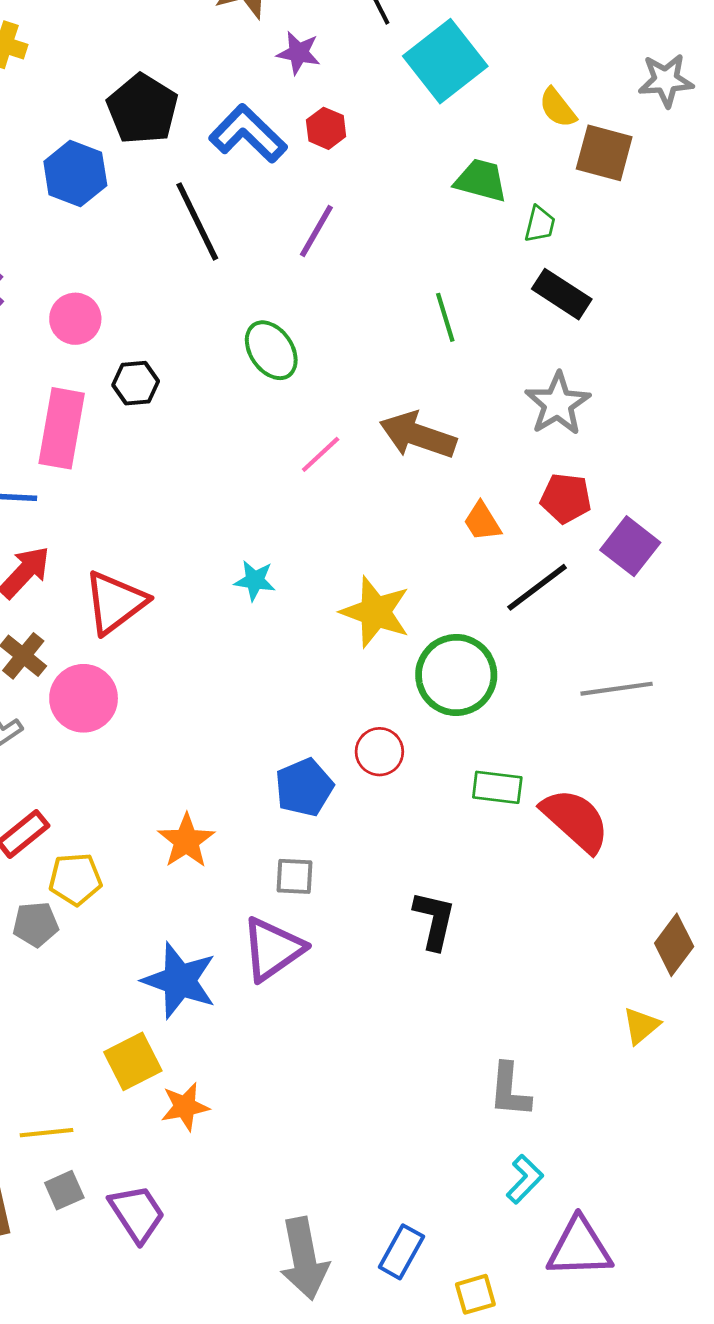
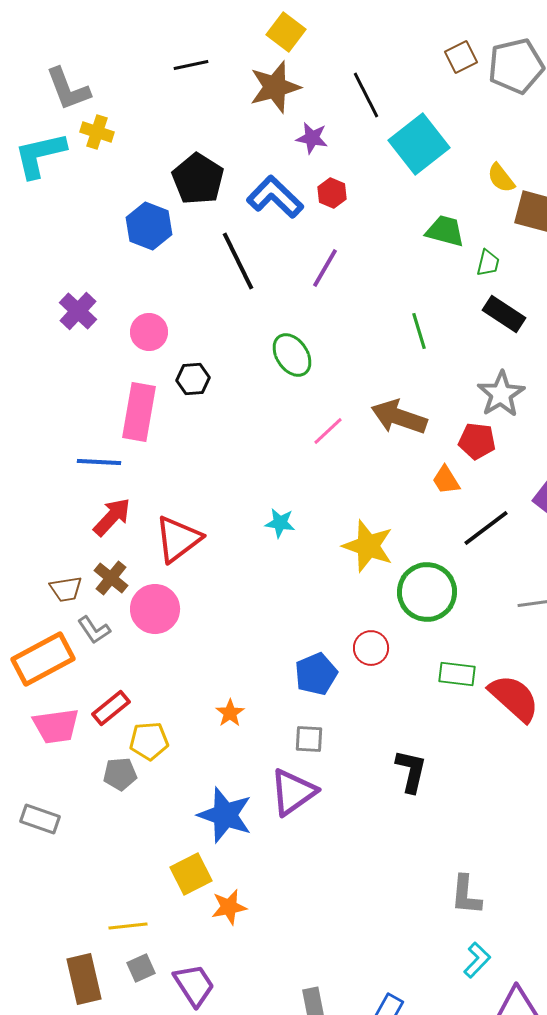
red pentagon: (566, 498) -> (477, 441), moved
orange star: (186, 841) -> (230, 713), size x0.7

